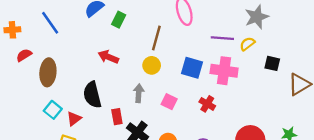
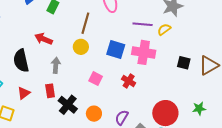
black square: (272, 63) -> (184, 63), moved
gray arrow: (139, 93) -> (56, 65), moved
black semicircle: (92, 95) -> (21, 61), moved
red triangle: (74, 119) -> (24, 93), moved

